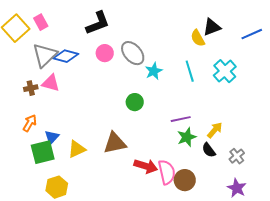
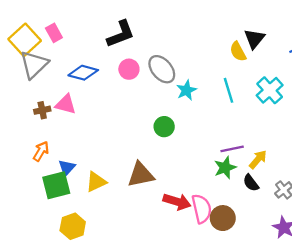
black triangle: (212, 27) -> (254, 39), turned -30
gray triangle: (45, 55) -> (34, 64), moved
purple line: (181, 119) -> (232, 149), moved

